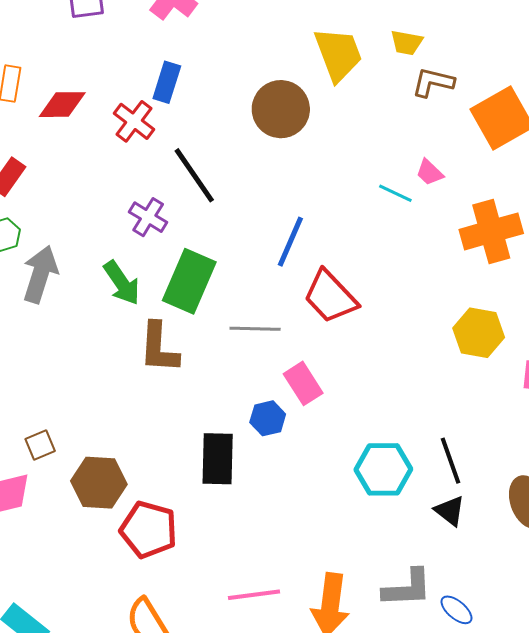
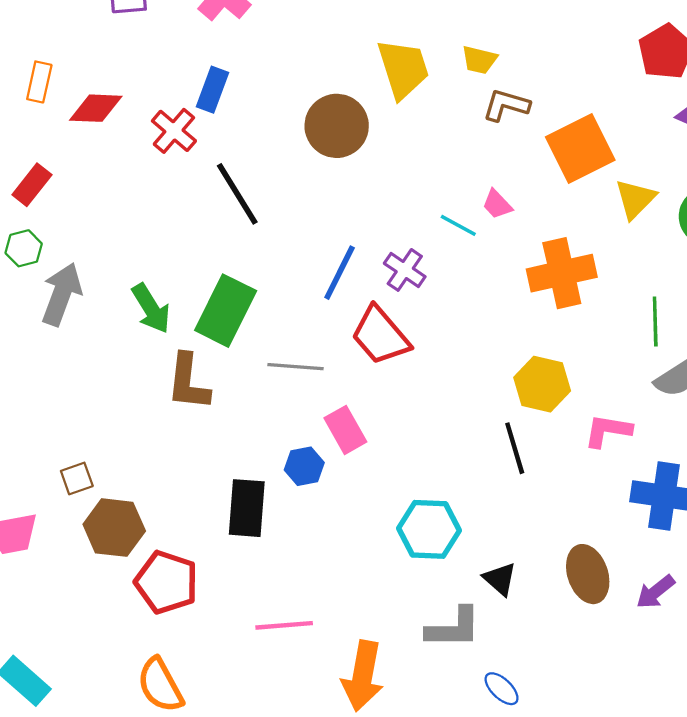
purple cross: (148, 217) -> (405, 270), moved
brown square: (40, 445) -> (77, 478), moved
black line: (450, 461) -> (515, 448), moved
gray L-shape: (407, 588) -> (454, 628), moved
pink line: (254, 595) -> (284, 625), moved

